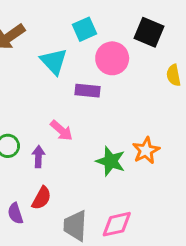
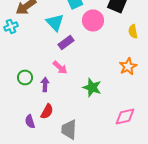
purple rectangle: (88, 91) -> (66, 42), moved, turned -42
orange star: (146, 150) -> (128, 66), moved
pink diamond: (117, 224) -> (125, 116), moved

